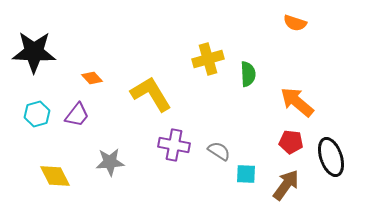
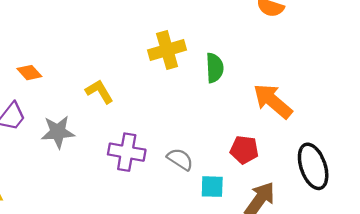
yellow L-shape: (151, 94) -> (99, 92), size x0.6
red pentagon: (291, 142) -> (244, 150), moved
gray star: (110, 162) -> (58, 132), moved

